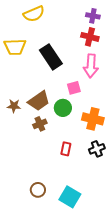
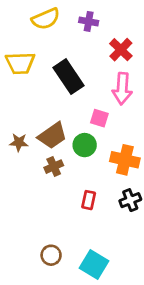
purple cross: (93, 16) -> (89, 21), moved
red cross: (90, 37) -> (121, 50), turned 30
pink square: (74, 88) -> (99, 118), turned 32

